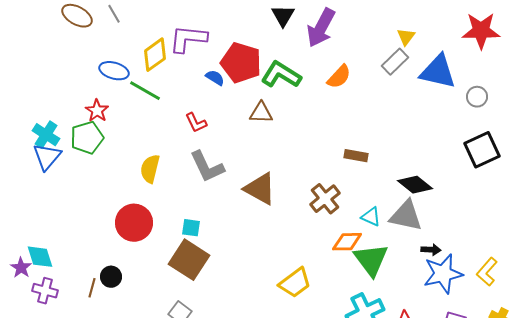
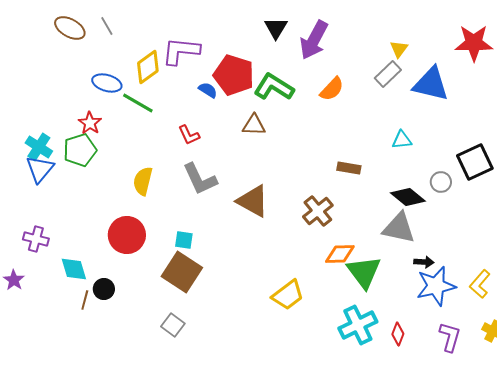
gray circle: (477, 97) -> (441, 182), moved
cyan triangle: (371, 217) -> (402, 140), moved, turned -30
cyan diamond: (40, 257) -> (74, 269), moved
purple cross: (45, 291) -> (36, 239), moved

